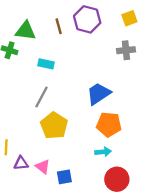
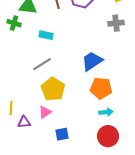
gray line: (42, 97) -> (42, 64), turned 30
cyan arrow: (103, 152) -> (106, 112), moved
pink triangle: (43, 167) -> (45, 112), moved, turned 48

